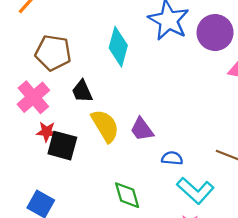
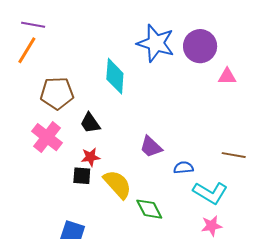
yellow semicircle: (105, 126) -> (117, 184), moved
red star: (47, 132) -> (91, 157), moved
black square: (62, 146) -> (82, 176), size x0.7

